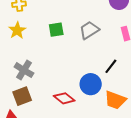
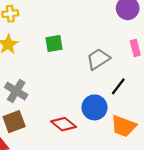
gray trapezoid: (89, 30) -> (98, 59), moved

